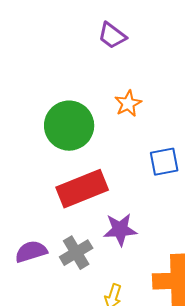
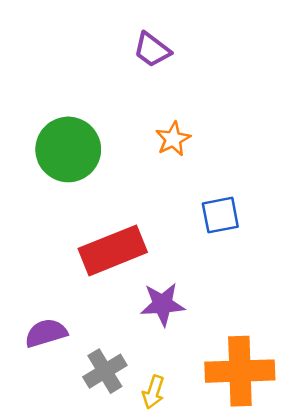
green circle: (69, 126) -> (68, 149), moved
gray cross: (76, 253) -> (105, 371), moved

